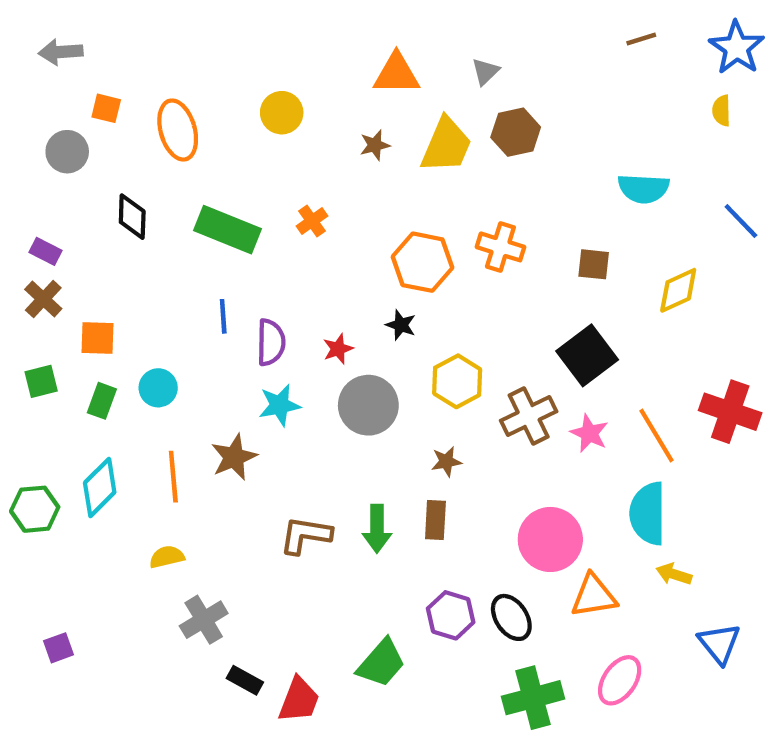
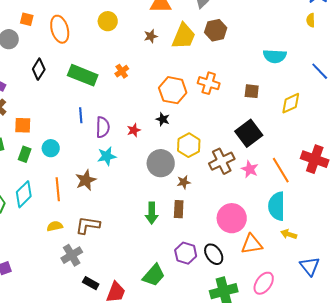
black diamond: (132, 217) -> (39, 69), turned 30
gray circle: (368, 405) -> (161, 163), moved
brown L-shape: (305, 535) -> (88, 225), moved

